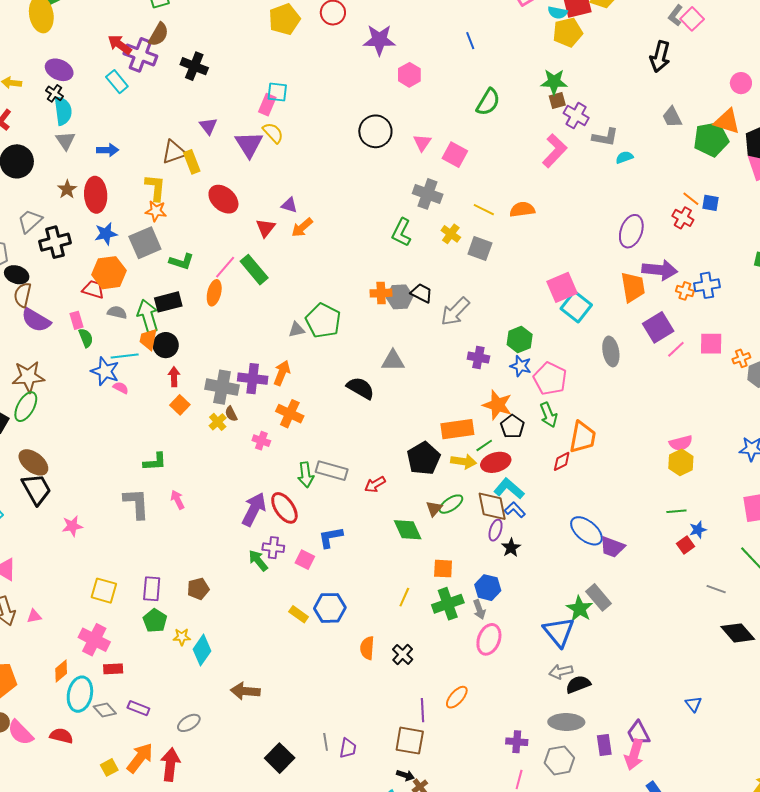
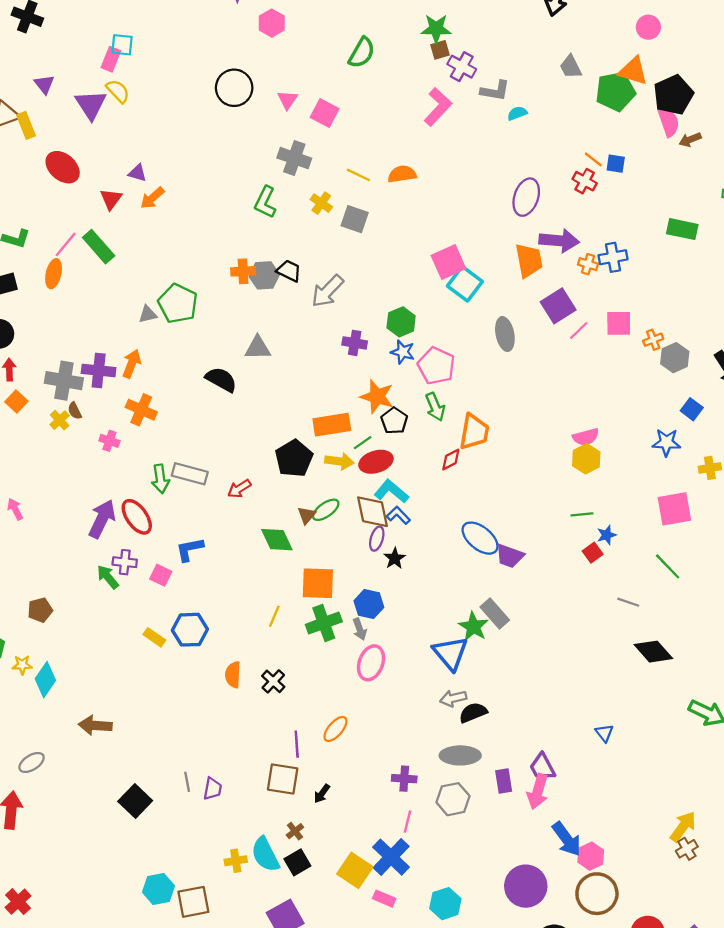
orange square: (443, 569) -> (318, 583), size x1.5
black arrow: (405, 775) -> (322, 794), moved, turned 108

